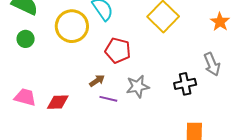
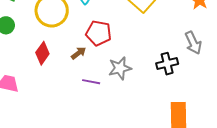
brown arrow: (97, 81) -> (79, 53), moved
red diamond: (58, 102) -> (42, 53), moved, turned -50

